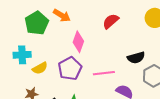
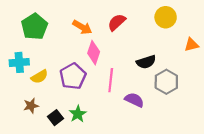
orange arrow: (62, 15) -> (82, 27), moved
pink diamond: (78, 42) -> (94, 53), moved
pink line: (104, 73) -> (111, 80), turned -75

